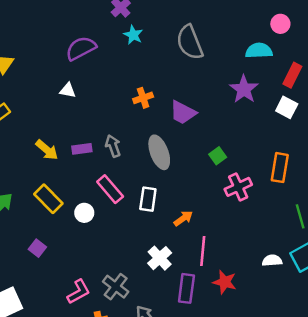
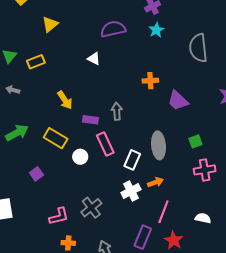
purple rectangle: (82, 149) -> (90, 120), moved
gray ellipse: (159, 152) -> (159, 145), moved
yellow rectangle: (48, 199) -> (56, 138), turned -30
white cross: (160, 258) -> (131, 191), moved
white semicircle: (272, 260) -> (203, 218), moved
gray cross: (116, 287) -> (91, 208), moved

